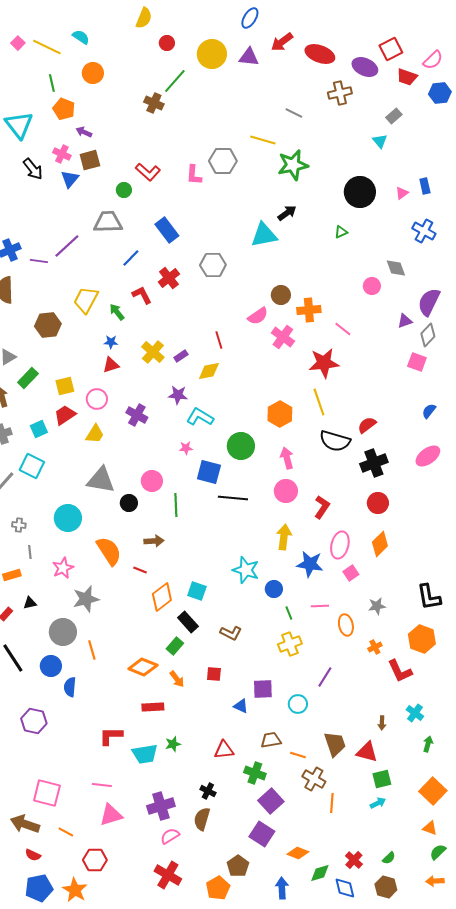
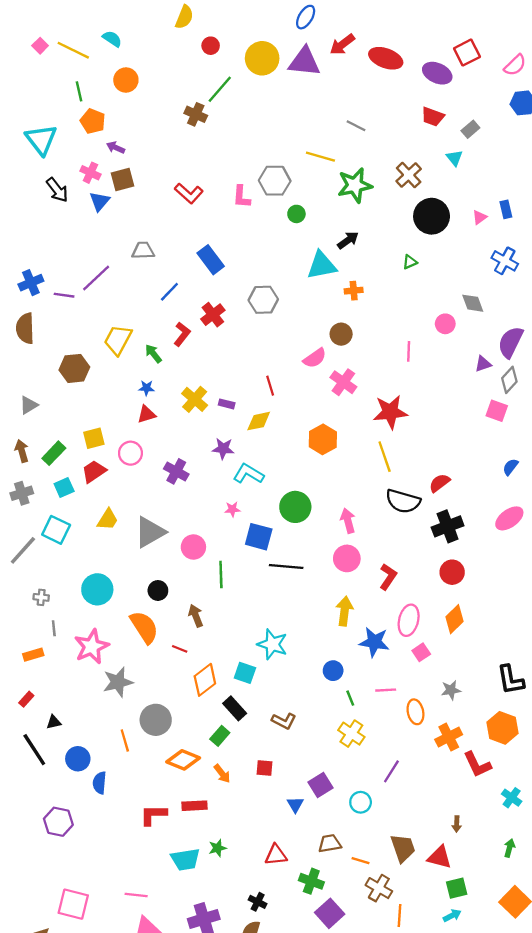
purple triangle: (249, 57) -> (304, 62), size x1.4
red trapezoid: (407, 77) -> (433, 117), moved
brown cross: (340, 93) -> (409, 175), moved, turned -30
green circle: (124, 190) -> (296, 214), moved
gray trapezoid: (108, 222) -> (143, 251), size x0.7
red L-shape: (142, 295) -> (182, 334), turned 65
orange cross: (309, 310) -> (354, 291), moved, size x0.7
pink line: (343, 329) -> (409, 351), moved, turned 54
purple rectangle: (181, 356) -> (227, 404), turned 48
green rectangle: (28, 378) -> (54, 453), moved
orange hexagon: (280, 414) -> (323, 439), moved
yellow trapezoid: (95, 434) -> (108, 520), moved
gray triangle: (101, 480) -> (150, 532), moved, turned -40
black circle: (129, 503) -> (158, 590), moved
brown arrow: (154, 541) -> (196, 616), turned -108
pink star: (63, 568) -> (92, 647), size x1.4
cyan star: (246, 570) -> (272, 644), moved
black triangle: (30, 603) -> (54, 722), moved
gray circle: (63, 632) -> (156, 720), moved
yellow cross: (290, 644) -> (351, 734), turned -35
orange cross: (375, 647) -> (449, 737), size x1.6
purple square: (263, 689) -> (320, 785), turned -30
blue triangle: (241, 706) -> (295, 805), turned 35
cyan cross: (415, 713) -> (512, 798), moved
red L-shape: (111, 736) -> (153, 815), moved

